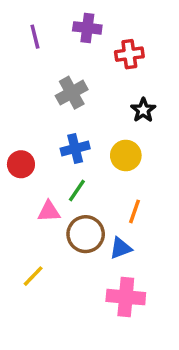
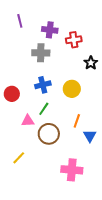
purple cross: (87, 28) -> (50, 30), moved
red cross: (129, 54) -> (74, 40), moved
gray cross: (72, 93) -> (41, 53), turned 30
black star: (143, 110) -> (91, 63), moved
blue triangle: (121, 248) -> (90, 136), moved, turned -40

